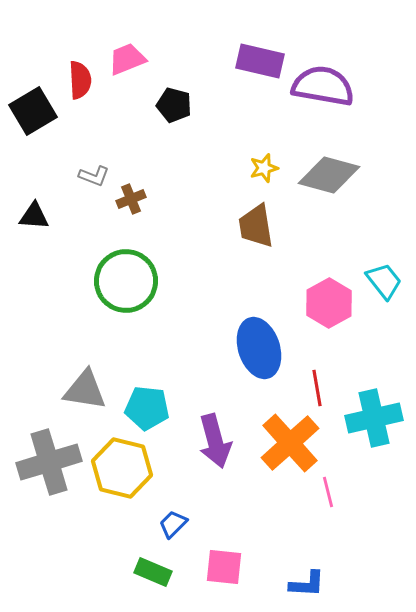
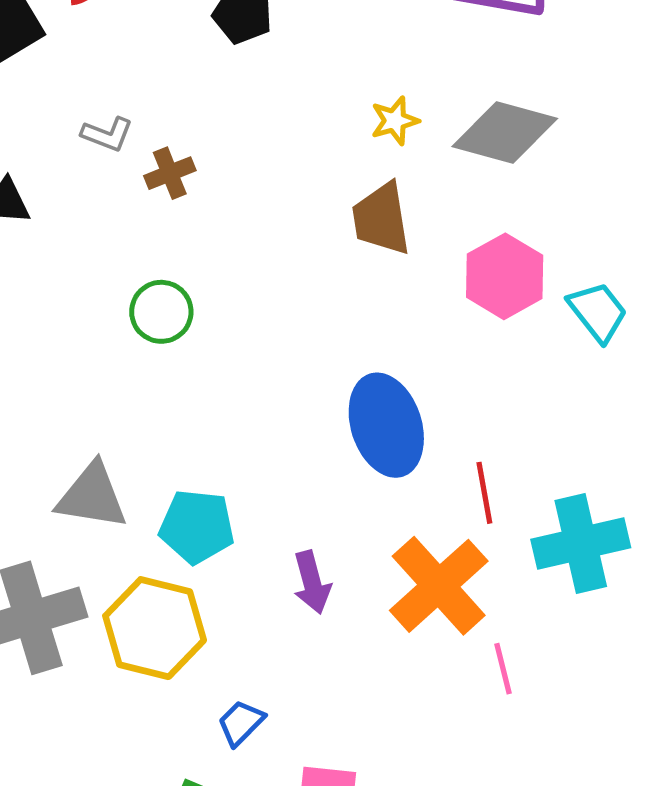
green circle: (126, 281) -> (161, 312), size x0.6
pink hexagon: (329, 303) -> (505, 276), moved
purple arrow: (215, 441) -> (312, 582), size x0.7

